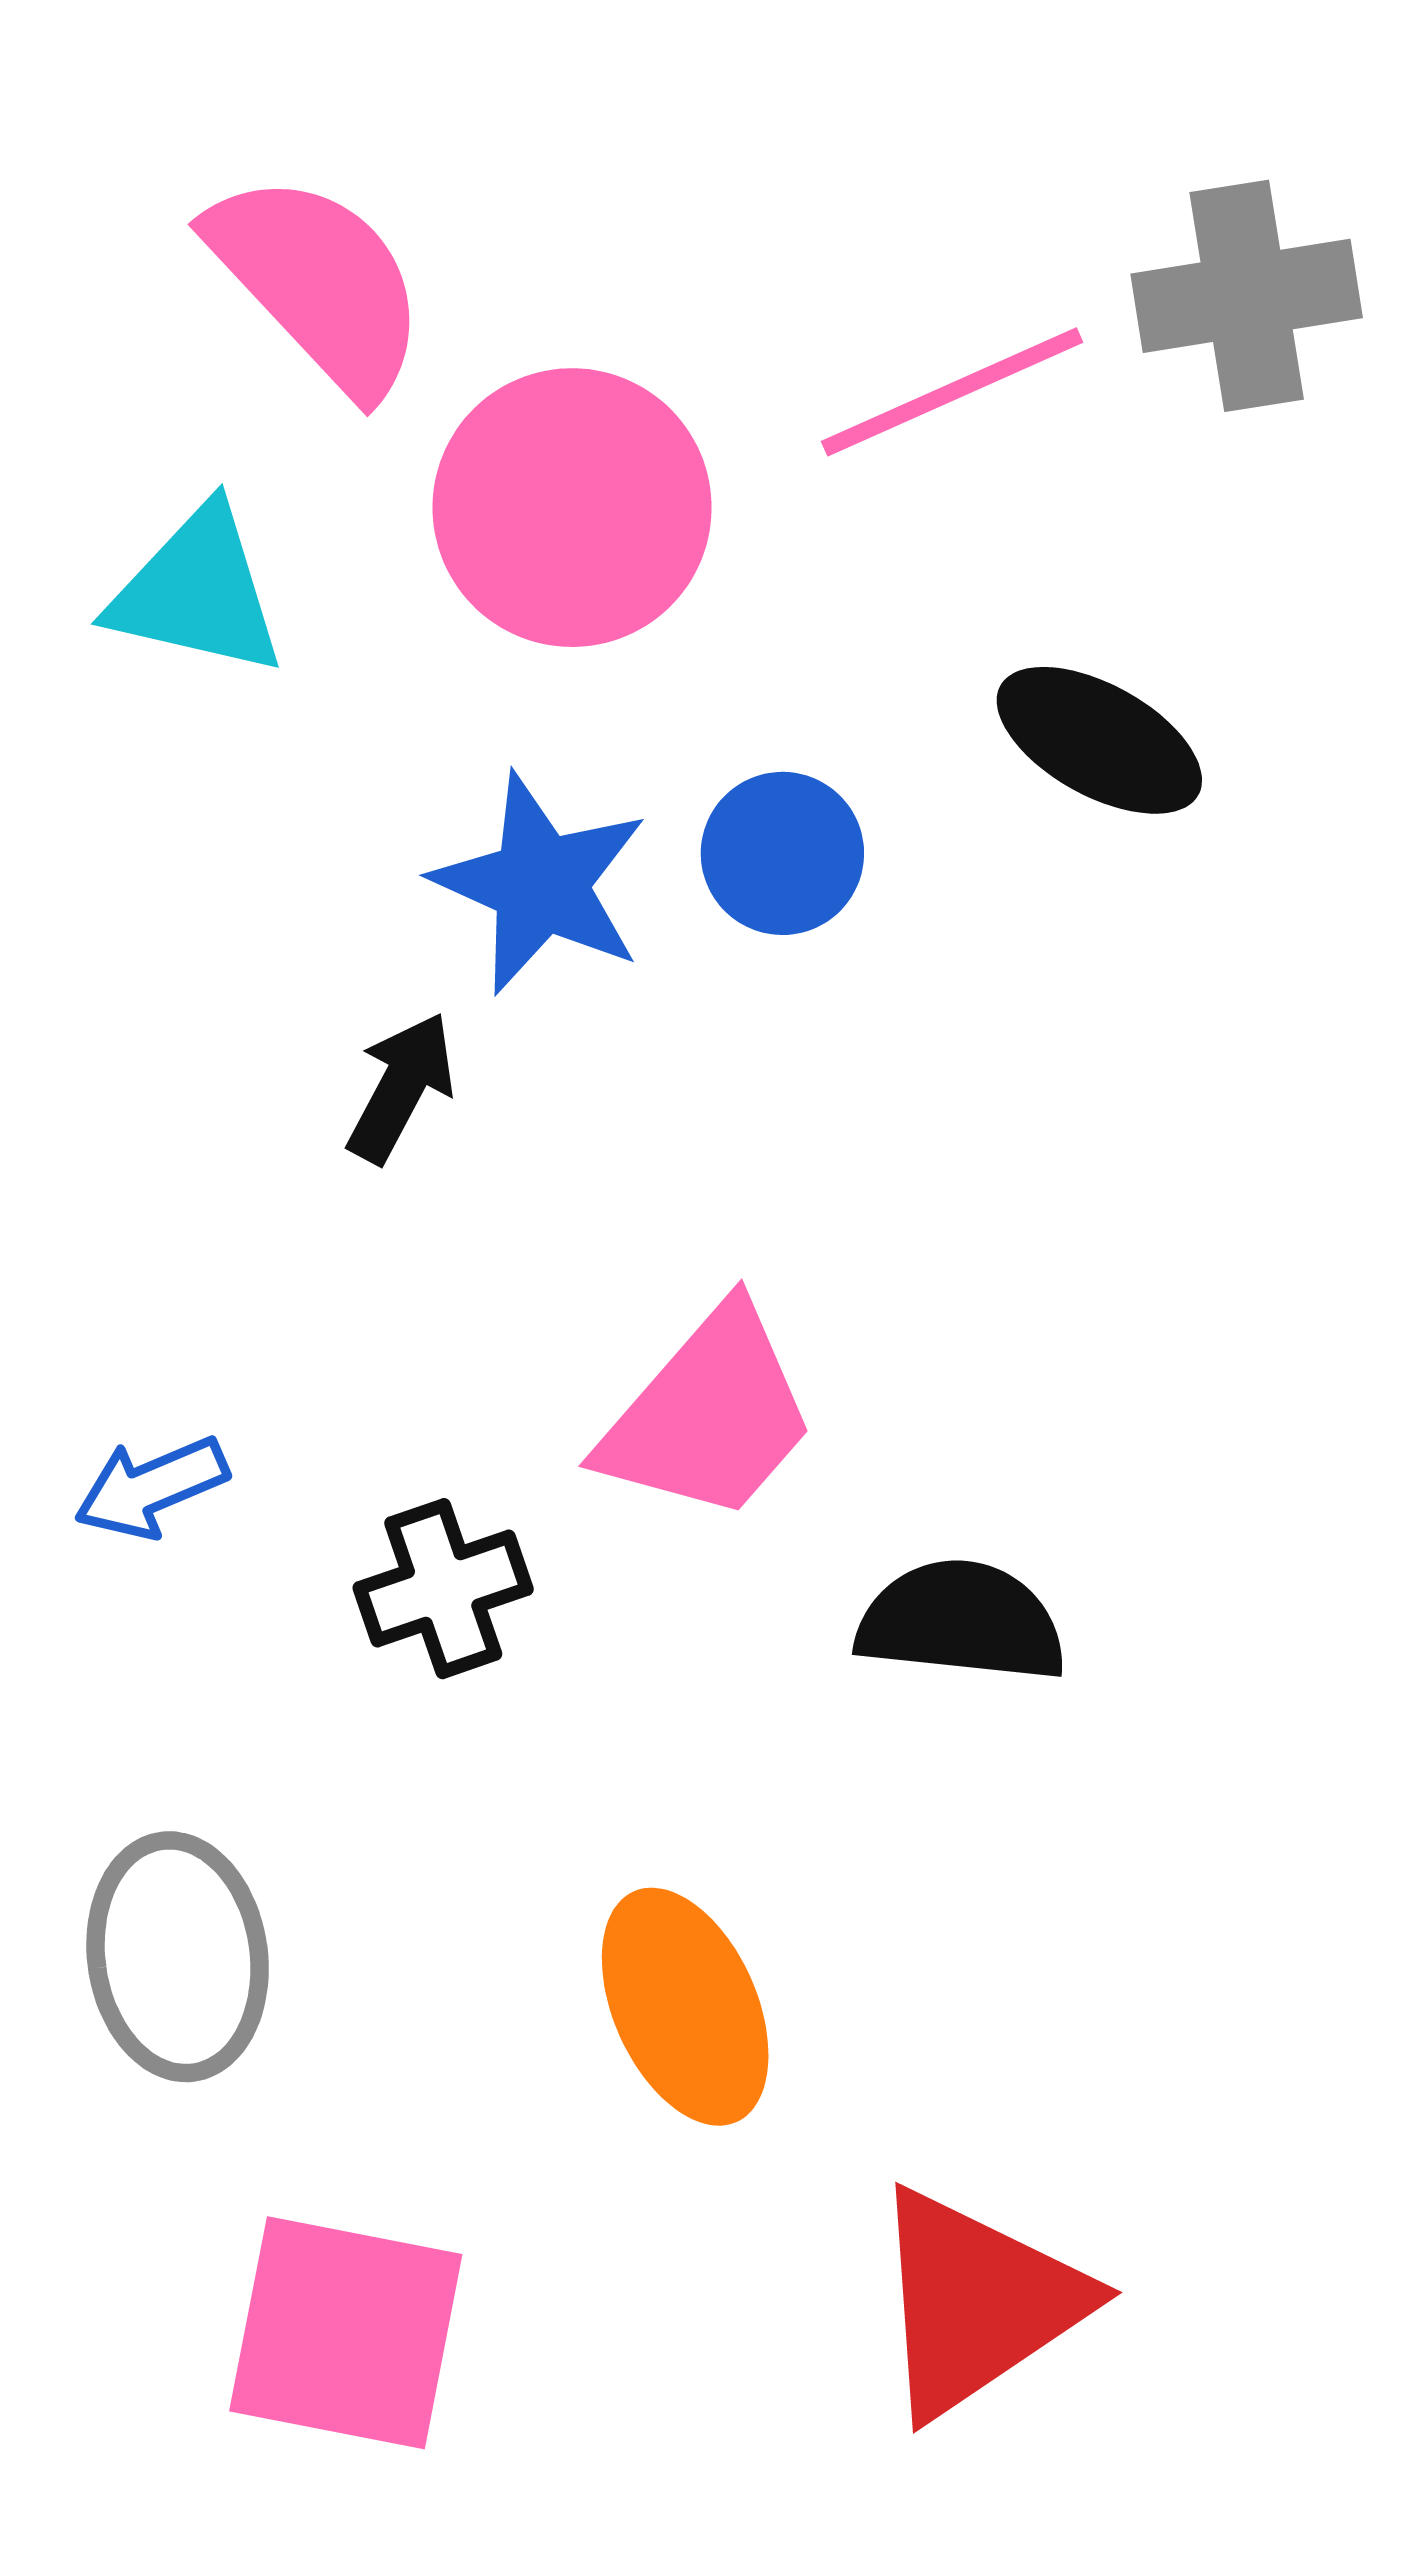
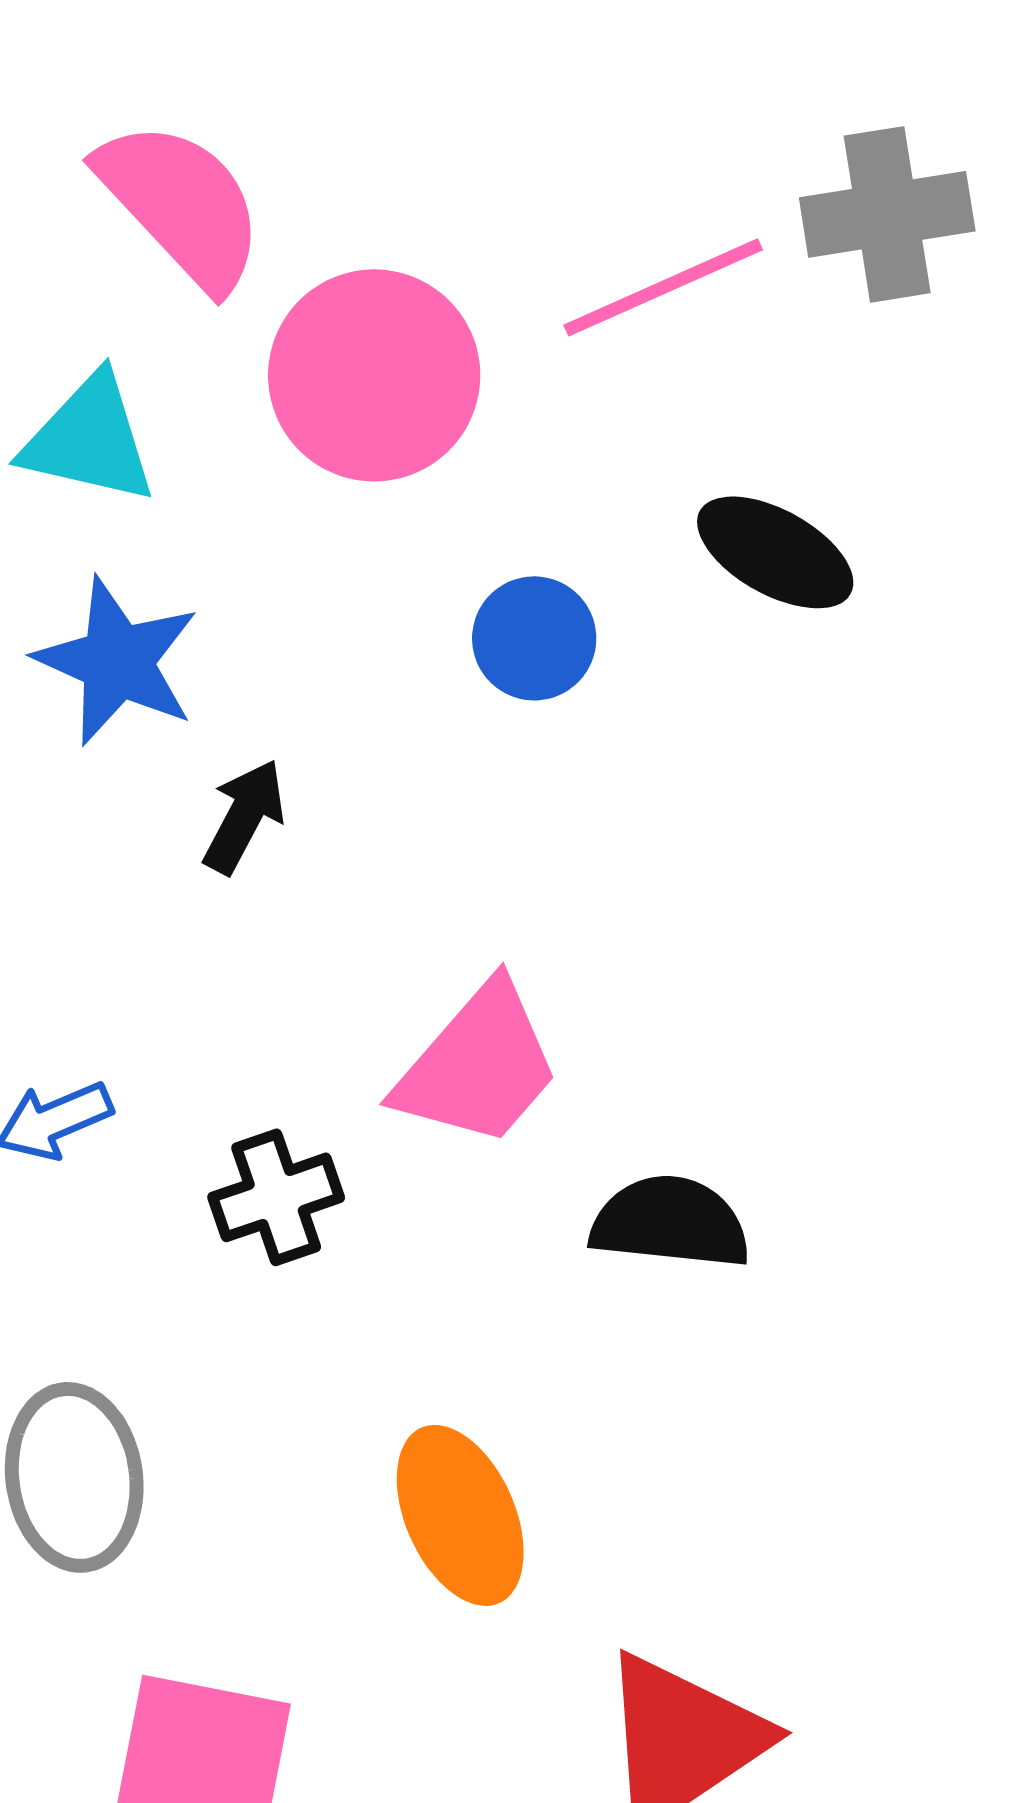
blue star: (540, 884) -> (117, 661), moved

